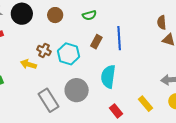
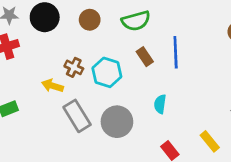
green semicircle: (89, 15) -> (136, 21), size x1.5
brown rectangle: (96, 42) -> (145, 57), turned -64
cyan semicircle: (108, 77) -> (160, 104), size x0.6
gray rectangle: (48, 100) -> (77, 116), moved

